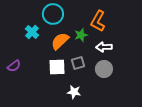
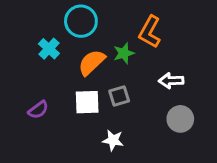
white arrow: (104, 47) -> (171, 81), moved
purple semicircle: (14, 66) -> (38, 110), moved
gray circle: (104, 69) -> (180, 119), moved

